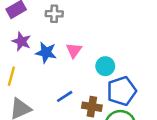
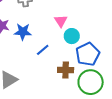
pink triangle: (74, 50) -> (61, 21), moved
blue line: (65, 96) -> (43, 50), moved

